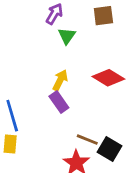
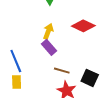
brown line: (87, 140) -> (62, 71), moved

